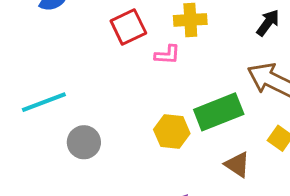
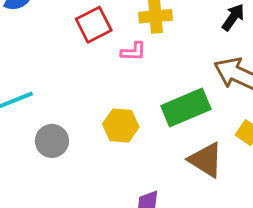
yellow hexagon: (172, 131) -> (121, 126), moved
brown triangle: (237, 165) -> (206, 160), size x1.4

